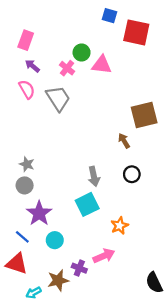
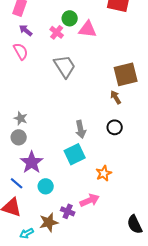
gray trapezoid: (58, 98) -> (65, 66), moved
brown arrow: (124, 141) -> (116, 97), moved

